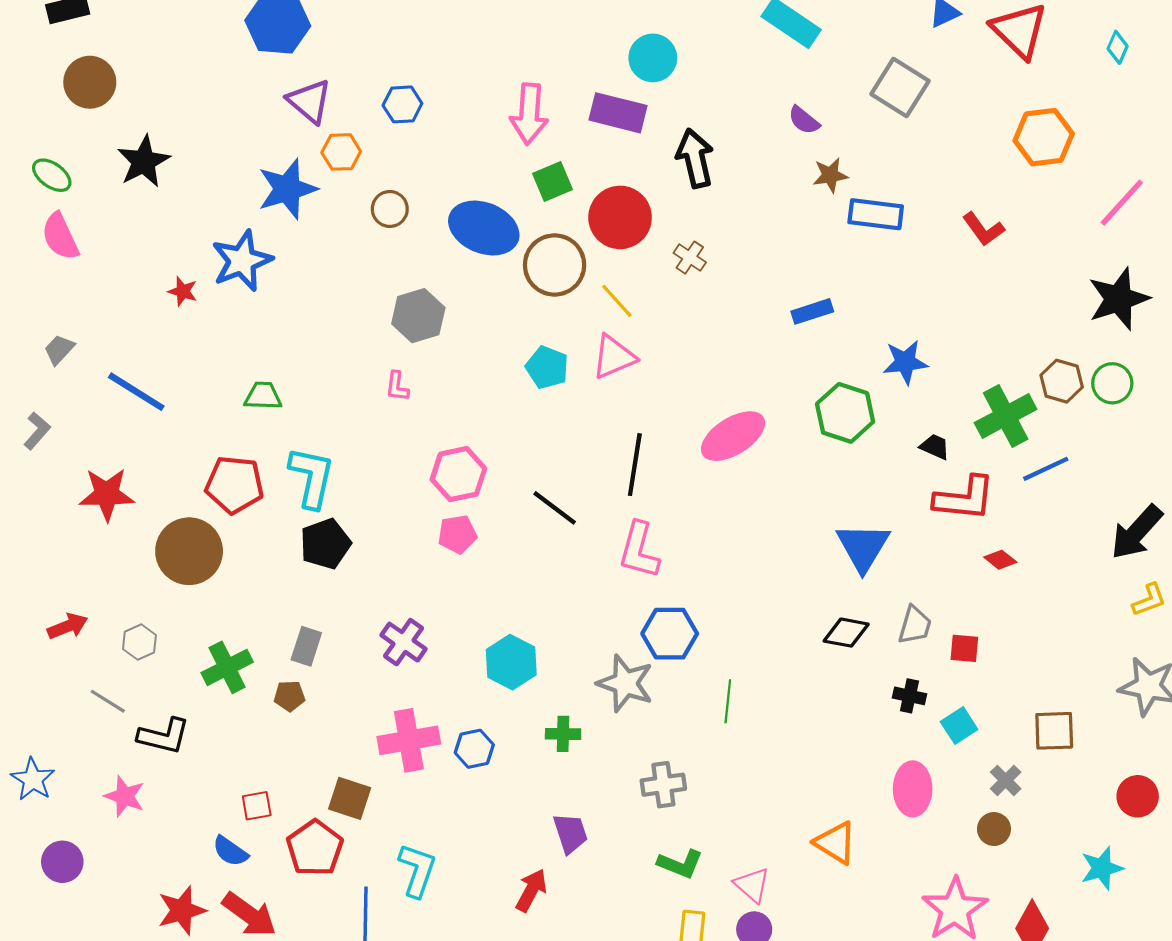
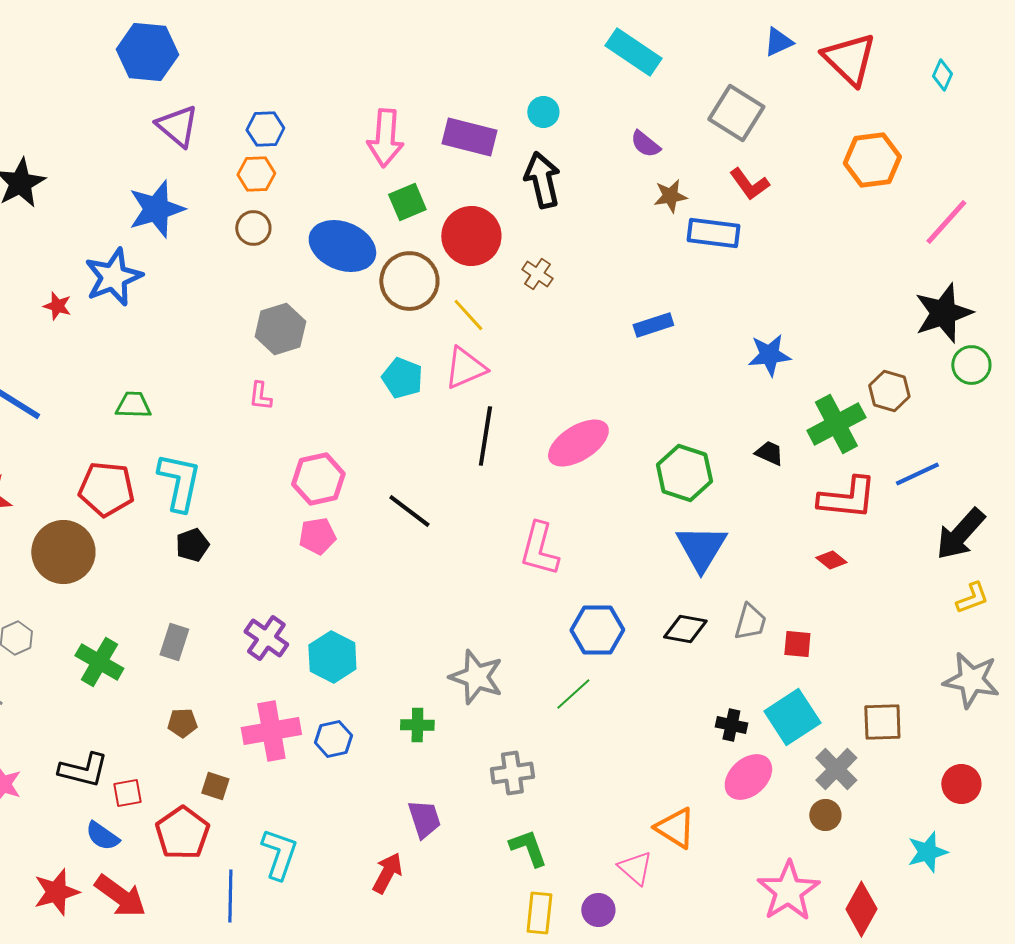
cyan circle: (653, 58) -> (543, 112), moved, size x0.7
orange hexagon: (341, 152) -> (256, 174), moved
red L-shape: (983, 229) -> (749, 184), moved
blue star: (905, 362) -> (769, 355), moved
green circle: (1112, 383) -> (971, 365), moved
green hexagon: (845, 413) -> (684, 473), moved
black line: (635, 465) -> (485, 436), moved
blue line: (1046, 469) -> (917, 474), moved
red L-shape: (964, 498) -> (847, 498), moved
black pentagon: (325, 544) -> (192, 545), size x0.7
pink L-shape: (639, 550) -> (539, 549), moved
blue hexagon: (670, 634) -> (597, 630), moved
cyan hexagon: (511, 662) -> (332, 657), moved
green cross: (227, 667) -> (99, 662), turned -33
brown pentagon: (289, 696) -> (182, 723), moved
black cross: (909, 696) -> (731, 725), moved
green line: (728, 701) -> (573, 694), turned 42
cyan square: (959, 726) -> (792, 717), size x1.6
black L-shape: (164, 736) -> (83, 770), moved
gray cross: (1006, 780) -> (836, 769), size x1.4
pink ellipse: (913, 789) -> (748, 777), turned 48
brown square: (350, 798) -> (215, 786), size x0.7
green L-shape: (680, 864) -> (528, 848), turned -132
pink triangle: (752, 885) -> (635, 868), moved

